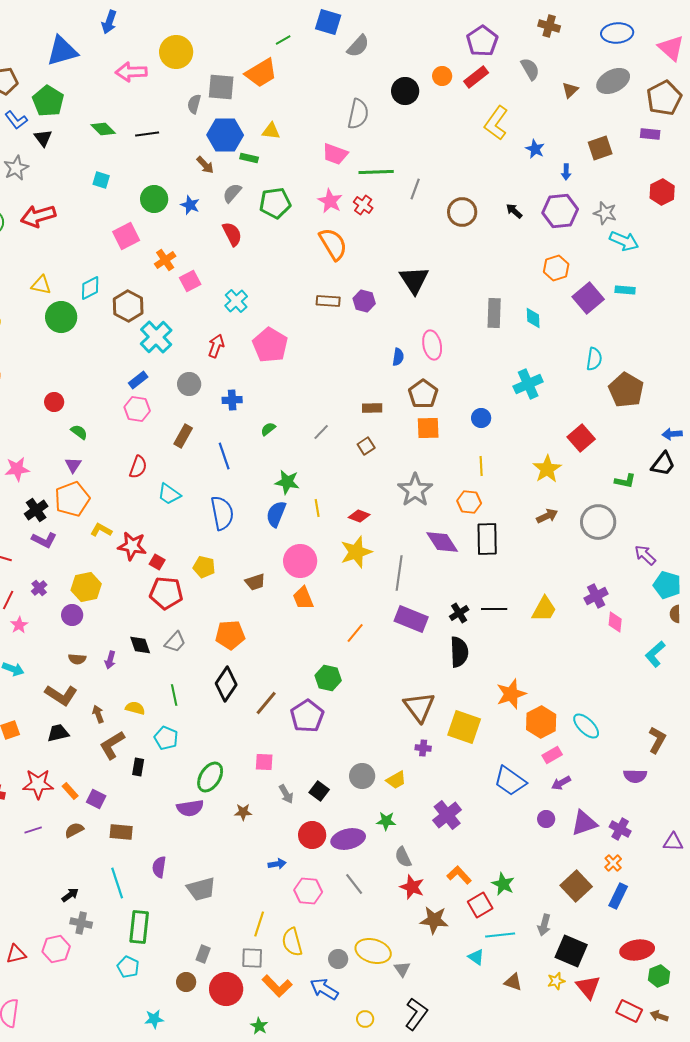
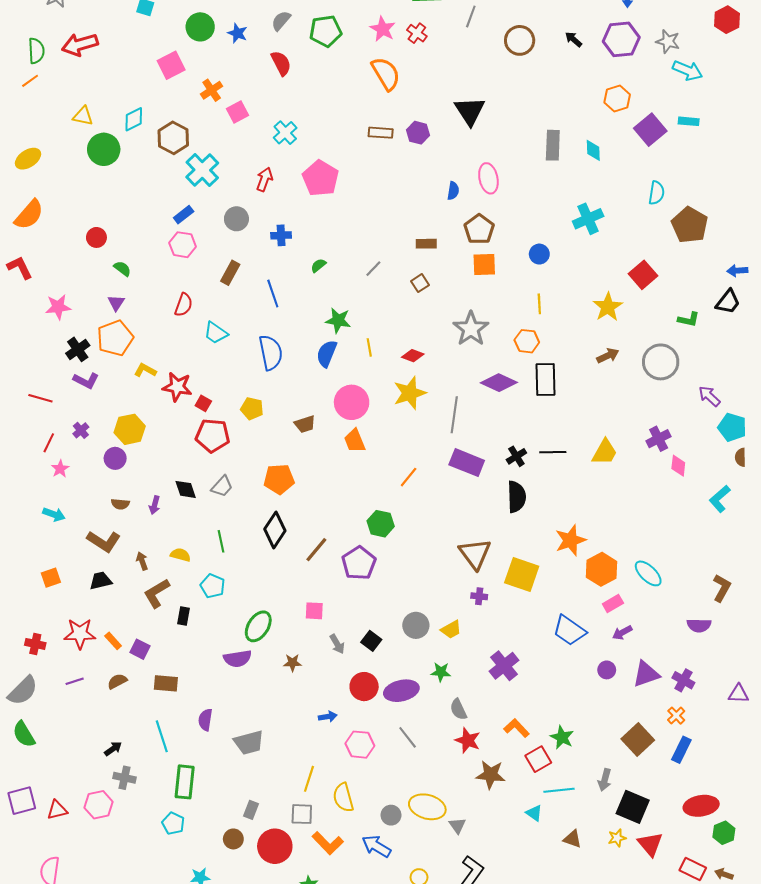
purple diamond: (442, 542) -> (499, 383), turned -32

